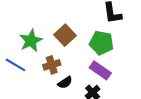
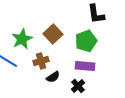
green pentagon: (101, 43) -> (86, 41), turned -30
purple rectangle: (100, 70) -> (85, 66), turned -30

